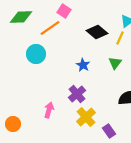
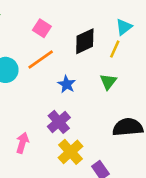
pink square: (64, 11) -> (42, 28), moved
orange line: (50, 28) -> (41, 60), moved
black diamond: (97, 32) -> (85, 41), turned -65

